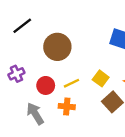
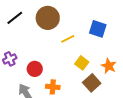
brown circle: (57, 47) -> (48, 18), moved
yellow line: (71, 83) -> (68, 39), moved

